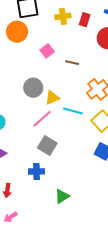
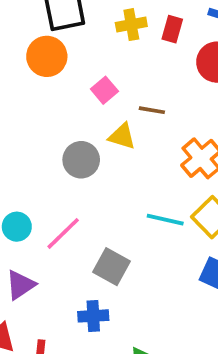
yellow triangle: (52, 98) -> (122, 136), moved, turned 42
cyan line: (73, 111) -> (165, 220), moved
pink line: (42, 119) -> (63, 233), moved

